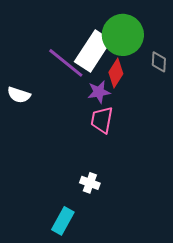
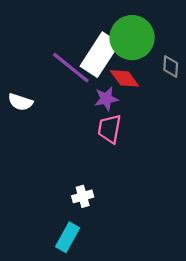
red diamond: (116, 73) -> (125, 78), turned -68
white cross: (90, 183) -> (83, 196), moved, turned -36

